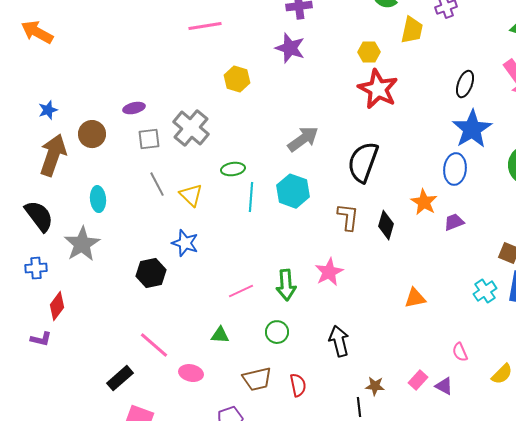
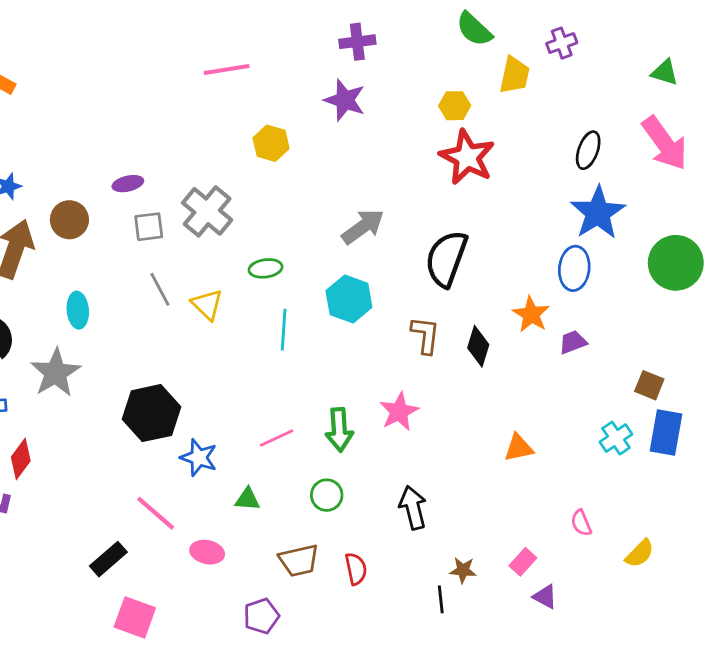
cyan line: (251, 197) -> (284, 330), moved
blue star: (185, 243) -> (199, 458), moved
black hexagon: (151, 273) -> (151, 413), size x1.4
purple triangle: (444, 386) -> (545, 597), moved

